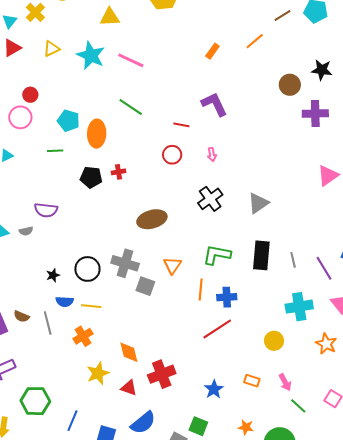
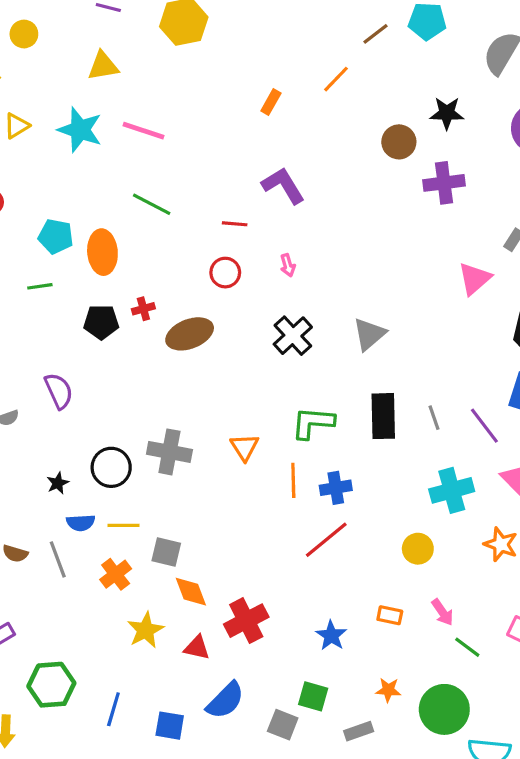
purple semicircle: (46, 210) -> (59, 391), moved, turned -115
brown ellipse: (152, 219) -> (190, 334), moved
gray square: (145, 286) -> (166, 552), moved

